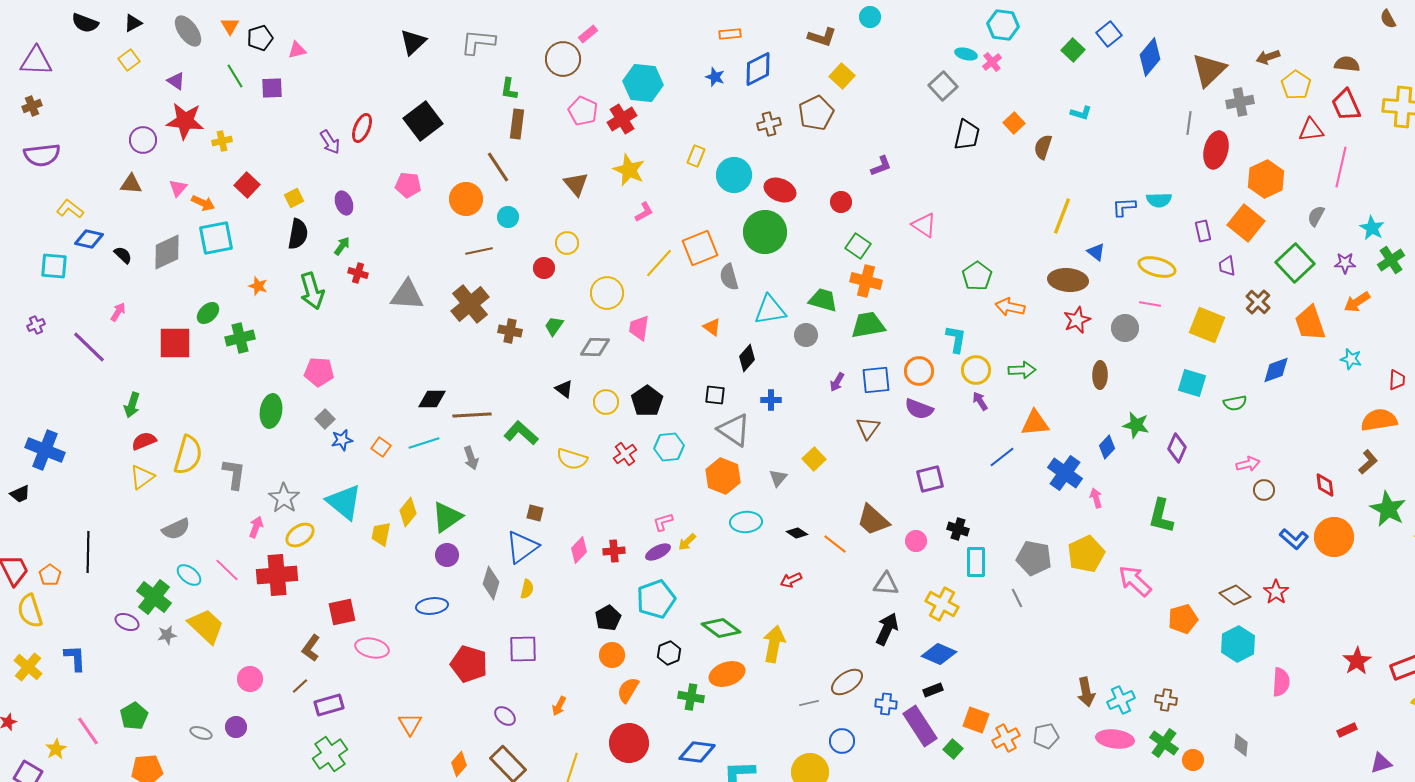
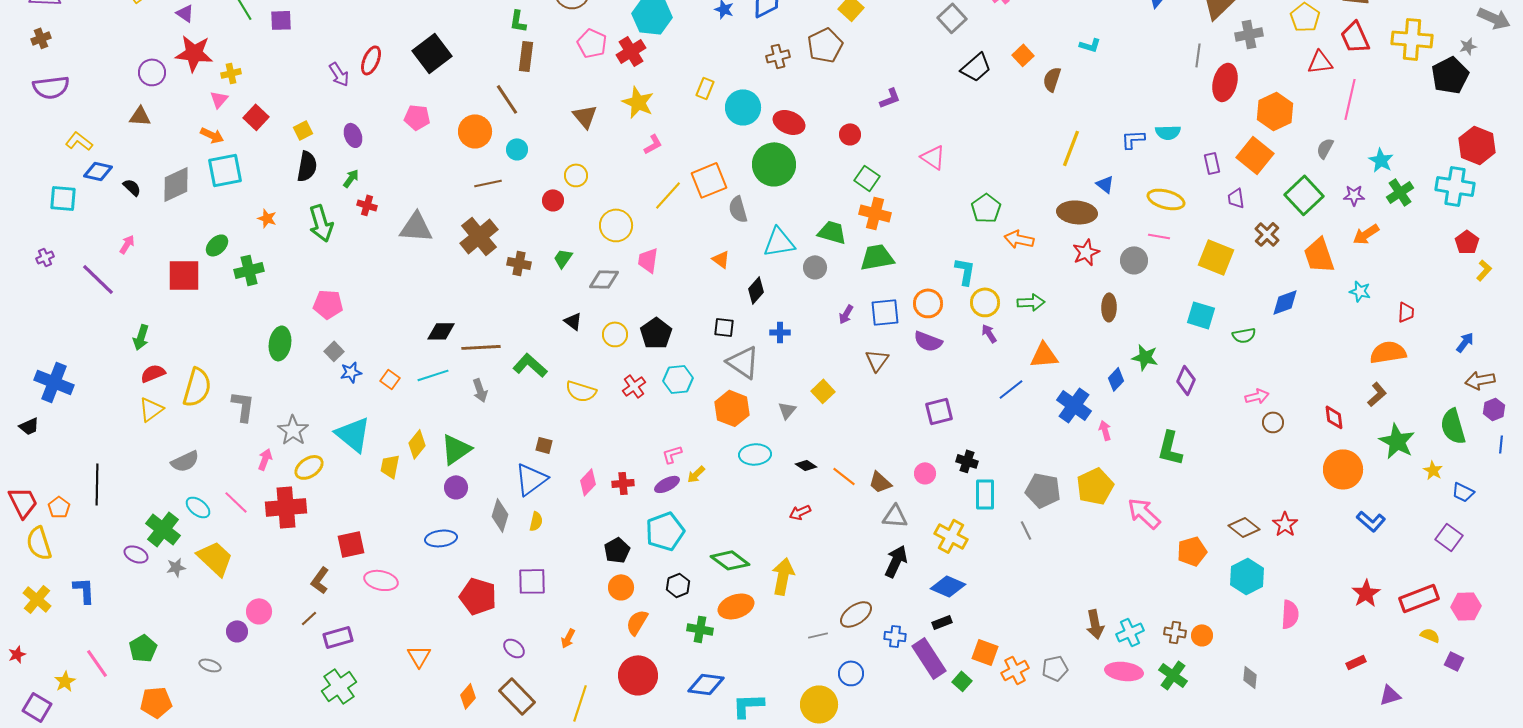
black trapezoid: (967, 135) -> (976, 67), turned 36
pink triangle: (178, 188) -> (219, 99), moved
brown trapezoid: (873, 520) -> (880, 482), moved, size x0.7
blue L-shape: (1294, 539) -> (1371, 521), moved
purple circle: (236, 727) -> (237, 631), moved
orange circle: (1193, 760) -> (1202, 635), moved

